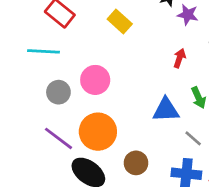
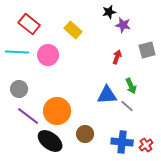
pink circle: (95, 80) -> (48, 55), moved
gray circle: (58, 92) -> (19, 89), moved
gray line: (193, 138) -> (127, 106), moved

